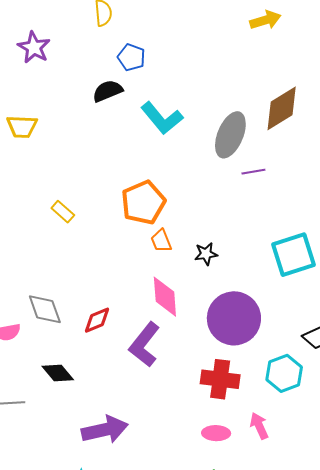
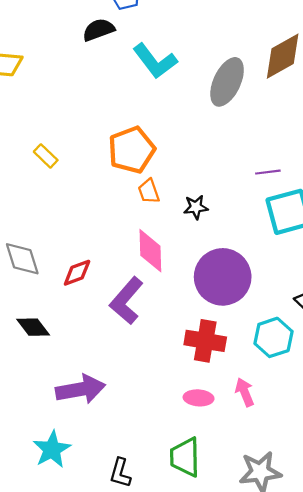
purple line: (253, 172) -> (268, 172), moved

